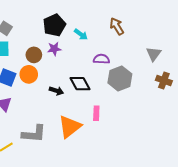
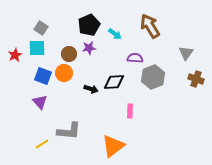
brown arrow: (117, 26) -> (150, 26), size x1.4
black diamond: (80, 84) -> (114, 82), turned -65
orange triangle: (70, 127) -> (113, 146), moved

